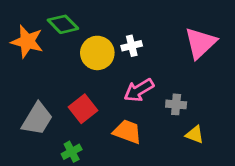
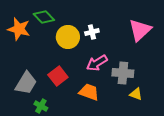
gray cross: (176, 104) -> (123, 73), size x1.5
green cross: (72, 152) -> (41, 106), moved, turned -32

